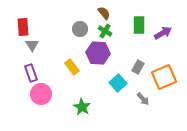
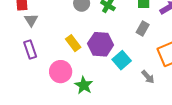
purple hexagon: (98, 53) -> (101, 44), moved
gray rectangle: (138, 67) -> (143, 28), moved
pink circle: (41, 94) -> (61, 72), moved

